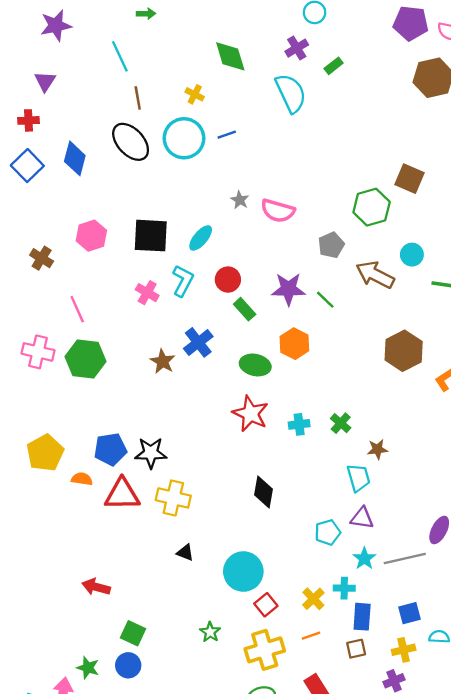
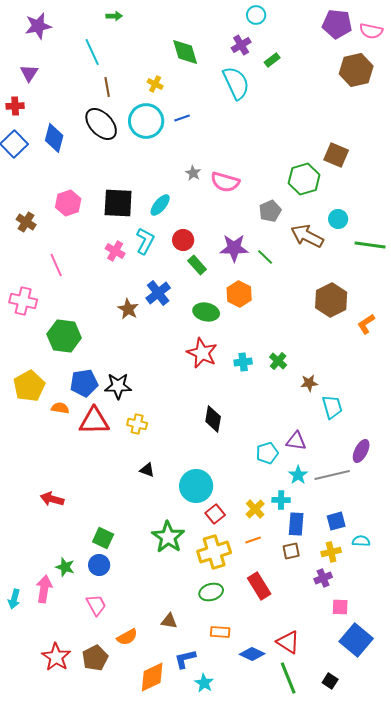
green hexagon: (85, 359) -> (64, 336), moved
cyan trapezoid: (358, 478) -> (332, 407), moved
yellow cross: (173, 498) -> (137, 424), size x0.7
red arrow: (96, 587) -> (52, 499), moved
green star: (210, 632) -> (168, 537), size x1.8

